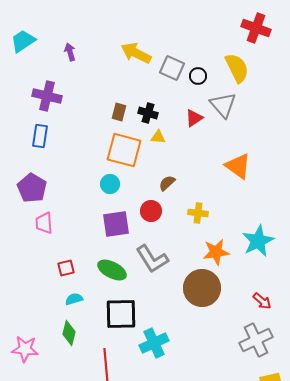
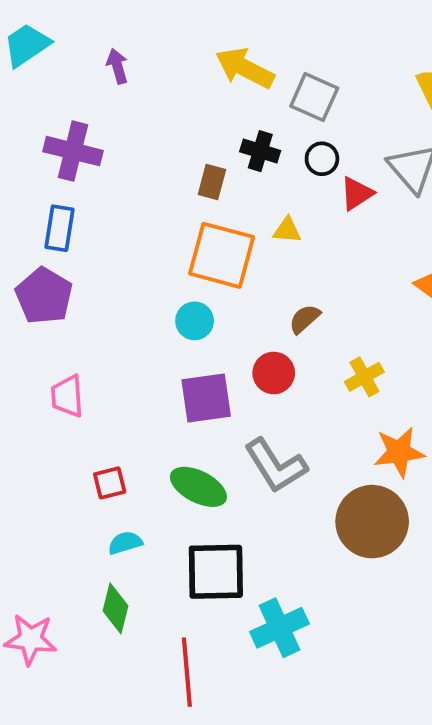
black circle: (198, 76) -> (322, 159), moved
black cross: (148, 113) -> (260, 151), moved
purple pentagon: (32, 188) -> (44, 296), moved
yellow cross: (198, 213) -> (364, 377), turned -36

